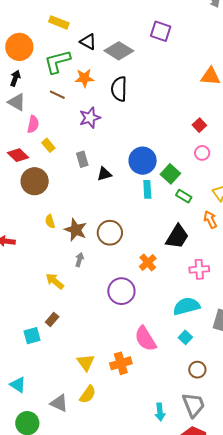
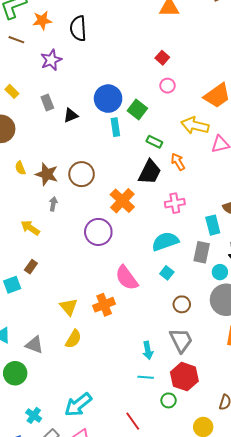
green rectangle: (184, 196) -> (154, 142), moved
orange arrow: (210, 220) -> (178, 162), moved
orange cross: (148, 262) -> (122, 201), size x1.4
gray triangle: (59, 403) -> (34, 345), moved

